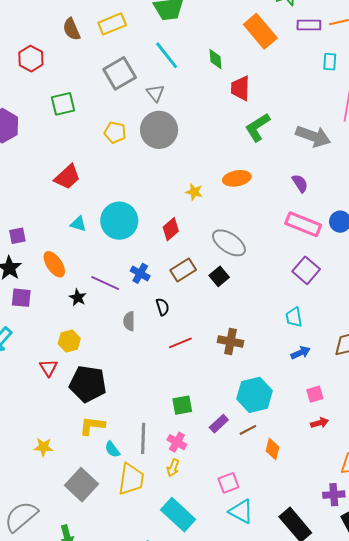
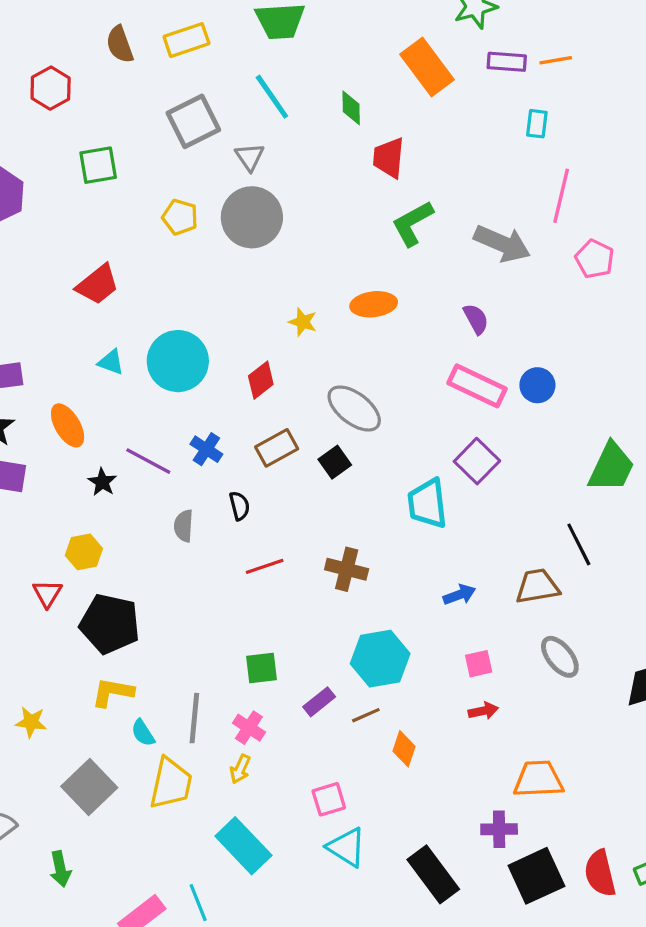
cyan trapezoid: (294, 317) -> (427, 504), moved, size x1.5

